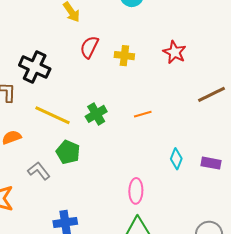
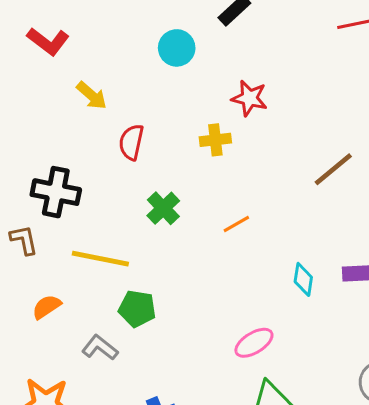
red star: (175, 52) -> (249, 98), moved
yellow cross: (124, 56) -> (215, 140), moved
green cross: (96, 114) -> (163, 208), moved
pink ellipse: (136, 191) -> (254, 343), turned 70

